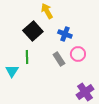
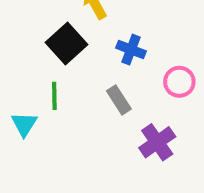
pink circle: (78, 54) -> (179, 82), moved
purple cross: (85, 92) -> (157, 142), moved

